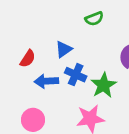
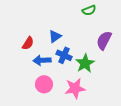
green semicircle: (94, 19) -> (89, 10), moved
pink circle: (33, 120) -> (44, 84), moved

